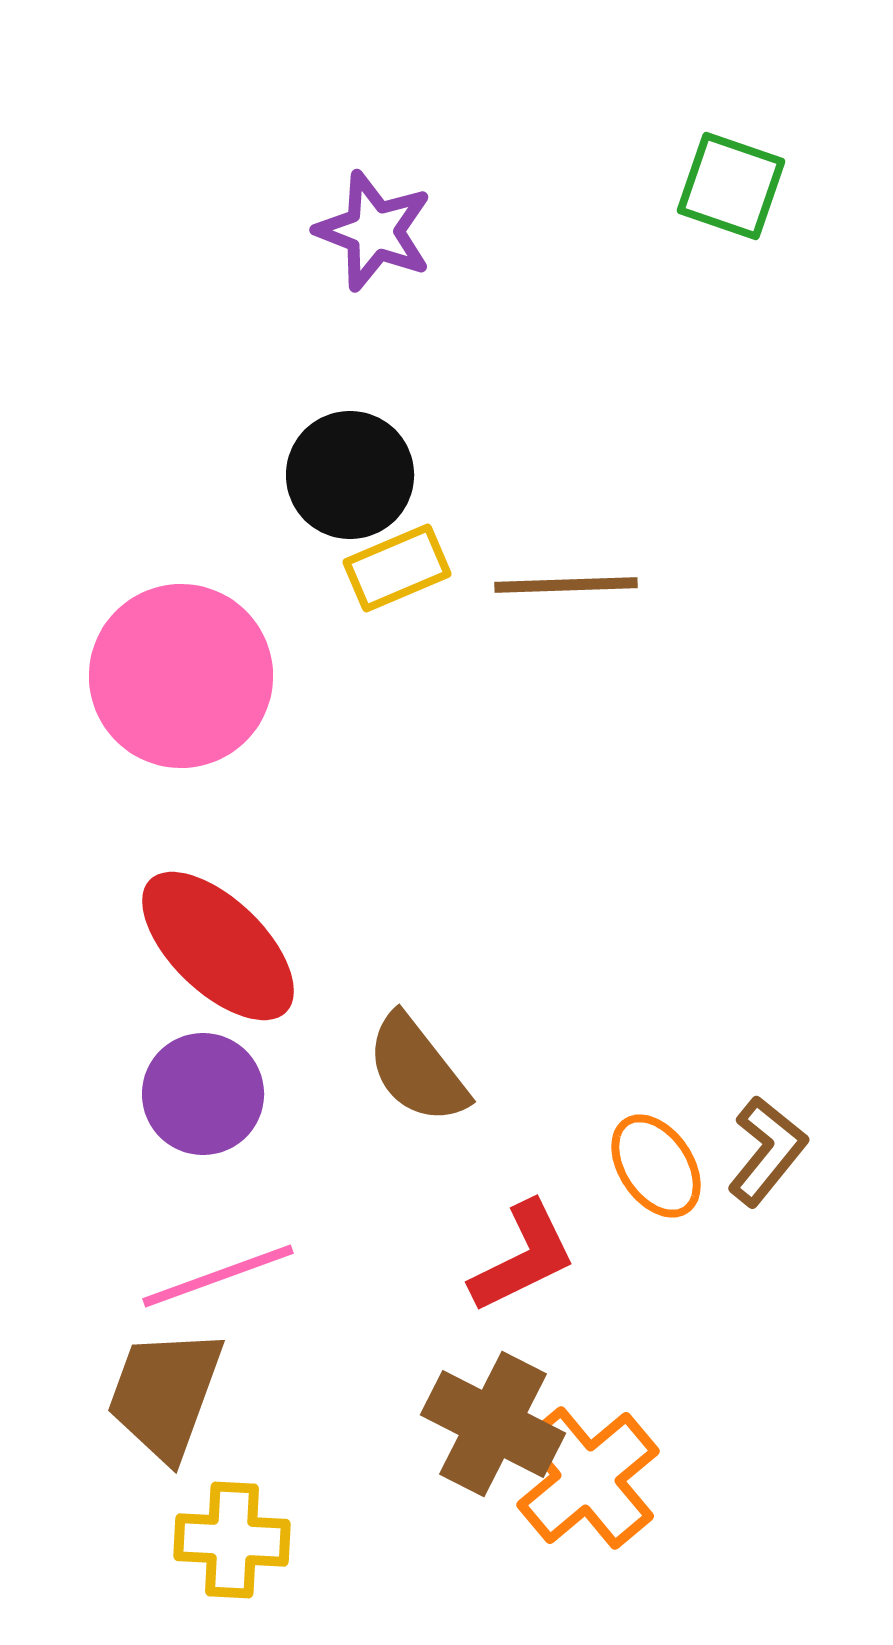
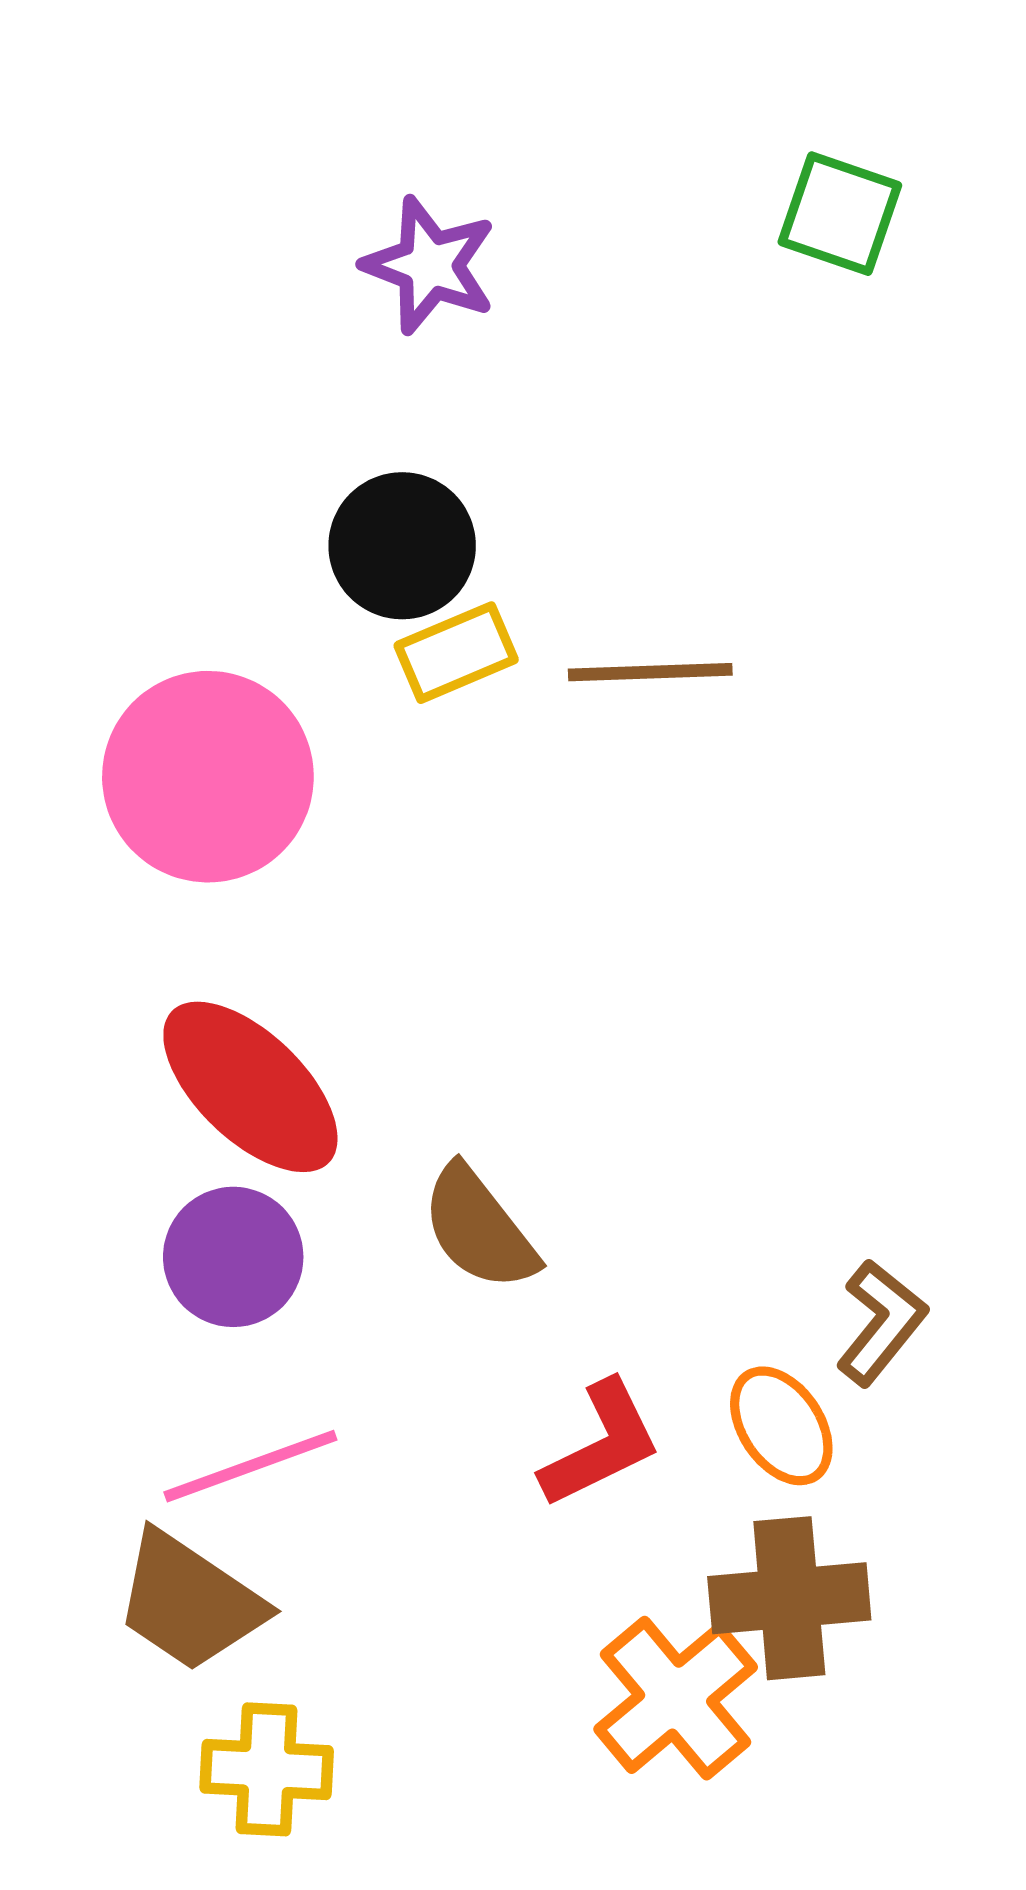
orange ellipse: (656, 1166) -> (781, 1426), moved
brown trapezoid: (165, 1394) -> (190, 1602), turned -76
brown cross: (493, 1424) -> (789, 1598), moved, turned -32

